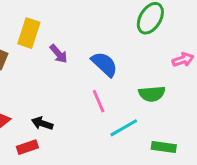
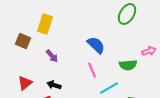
purple arrow: (59, 54) -> (52, 56), moved
pink arrow: (183, 60) -> (149, 51), moved

